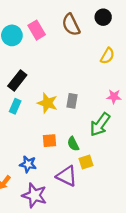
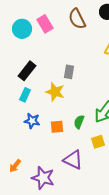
gray rectangle: (72, 101) -> (69, 72), moved
green semicircle: (73, 144) -> (79, 122), moved, turned 48
yellow square: (86, 162) -> (98, 142), moved
blue star: (28, 164) -> (32, 121), moved

